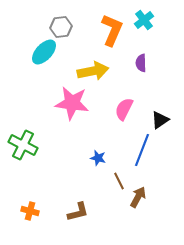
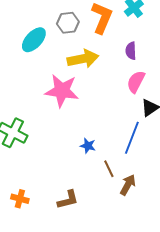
gray hexagon: (61, 27) -> (68, 23), moved
pink semicircle: (124, 109) -> (136, 82), moved

